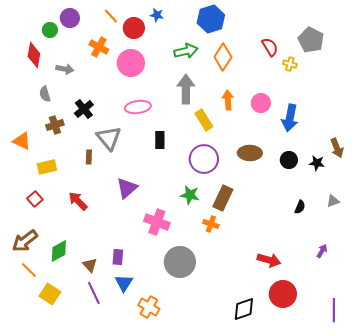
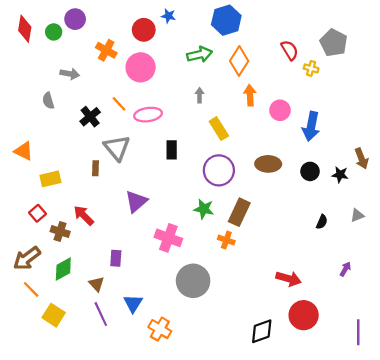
orange line: (111, 16) -> (119, 104), moved
red diamond: (34, 55) -> (25, 29), moved
gray arrow: (186, 89) -> (200, 95), size x0.5
orange arrow: (228, 100) -> (250, 95), moved
brown cross: (55, 125) -> (60, 231), moved, turned 36
purple rectangle: (118, 257) -> (116, 258), moved

